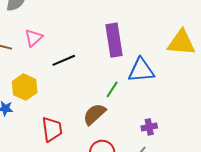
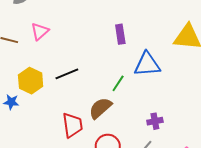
purple rectangle: (114, 40) -> (120, 34), size x0.6
black line: (64, 60) -> (67, 74), moved
red trapezoid: (52, 129) -> (72, 125), moved

